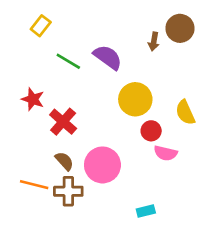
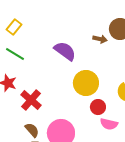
brown arrow: (154, 41) -> (100, 39), turned -88
green line: (68, 61) -> (15, 54), moved

